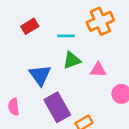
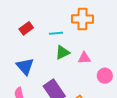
orange cross: (100, 21) -> (82, 19), turned 30
blue triangle: (40, 75) -> (25, 66), moved

